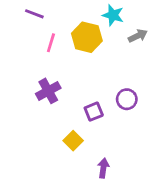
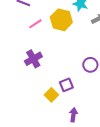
pink line: (51, 43) -> (35, 24), turned 40
purple square: (94, 112) -> (66, 85), moved

